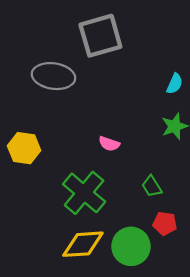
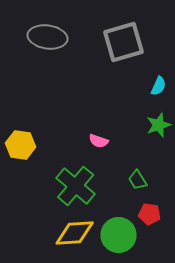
gray square: (100, 36) -> (124, 42), moved
gray ellipse: (53, 76) -> (48, 37), moved

